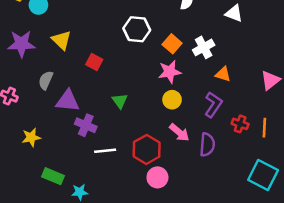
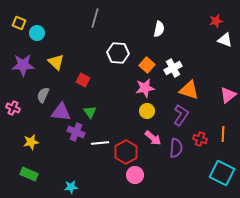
white triangle: (234, 13) -> (225, 40), moved
orange triangle: (223, 74) -> (189, 90), size x1.5
green triangle: (120, 101) -> (90, 112), moved
red cross: (240, 124) -> (200, 139), moved
white line: (105, 151) -> (100, 143), moved
green rectangle: (53, 176) -> (29, 174), moved

